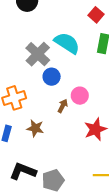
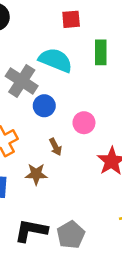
red square: (96, 15) -> (71, 19), moved, turned -35
brown arrow: (63, 106) -> (55, 147), moved, turned 136

